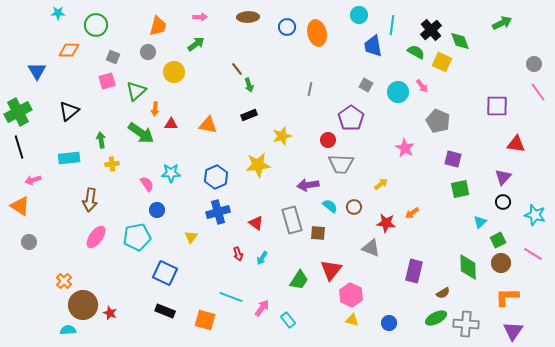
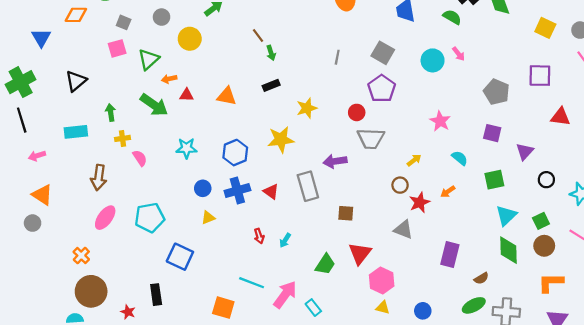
yellow square: (442, 62) -> (545, 28), moved
gray square: (366, 85) -> (383, 53), moved, size x1.5
orange arrow: (155, 109) -> (169, 79), turned 72
gray pentagon: (438, 121) -> (497, 92), moved
purple triangle: (503, 177) -> (525, 151), moved
pink semicircle: (147, 184) -> (140, 158), moved
green square: (460, 189) -> (494, 180), moved
orange triangle: (20, 206) -> (42, 195), moved
cyan semicircle: (330, 206) -> (460, 158), moved
brown circle: (354, 207) -> (400, 185), moved
blue circle: (157, 210) -> (203, 188), moved
gray rectangle: (292, 220) -> (308, 186), moved
cyan triangle: (480, 222) -> (506, 215), moved, size x1.5
red triangle: (256, 223) -> (271, 192), moved
red star: (386, 223) -> (420, 202), turned -30
yellow triangle: (191, 237) -> (208, 218), turned 32
orange cross: (64, 281) -> (81, 256), moved
pink arrow: (262, 308) -> (285, 295), size x1.5
black rectangle: (165, 311) -> (156, 295), moved, turned 60
red star: (110, 313) -> (128, 312), moved

